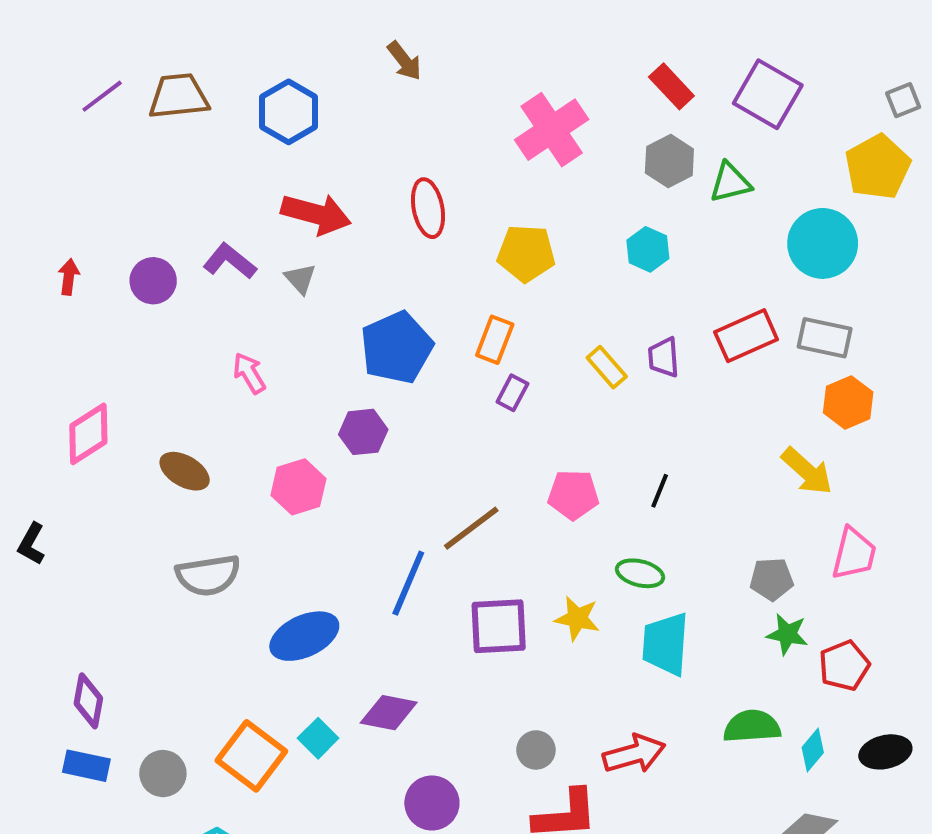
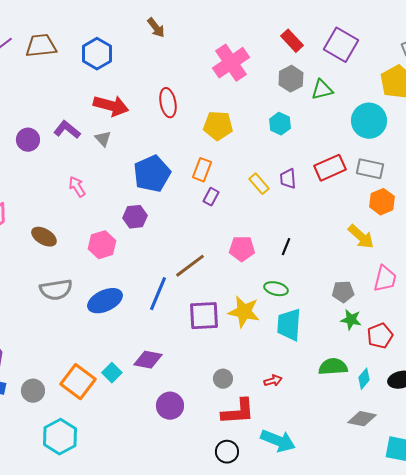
yellow star: (577, 618) -> (244, 312), size x1.4
blue ellipse: (304, 636) -> (105, 301), moved
red arrow: (634, 754) -> (273, 381), size x0.6

